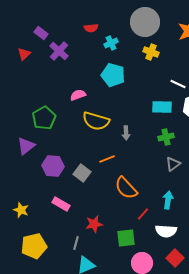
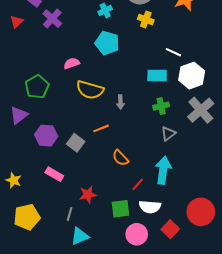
orange semicircle: (126, 188) -> (120, 158), size x0.7
cyan arrow: (168, 200) -> (163, 170), size x1.5
white semicircle: (166, 231) -> (150, 207), moved

